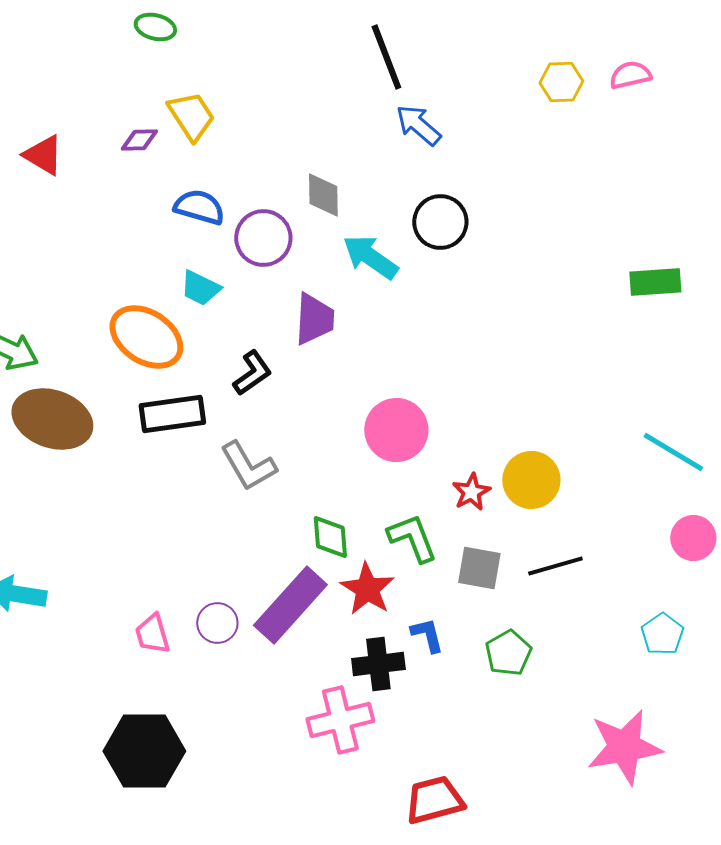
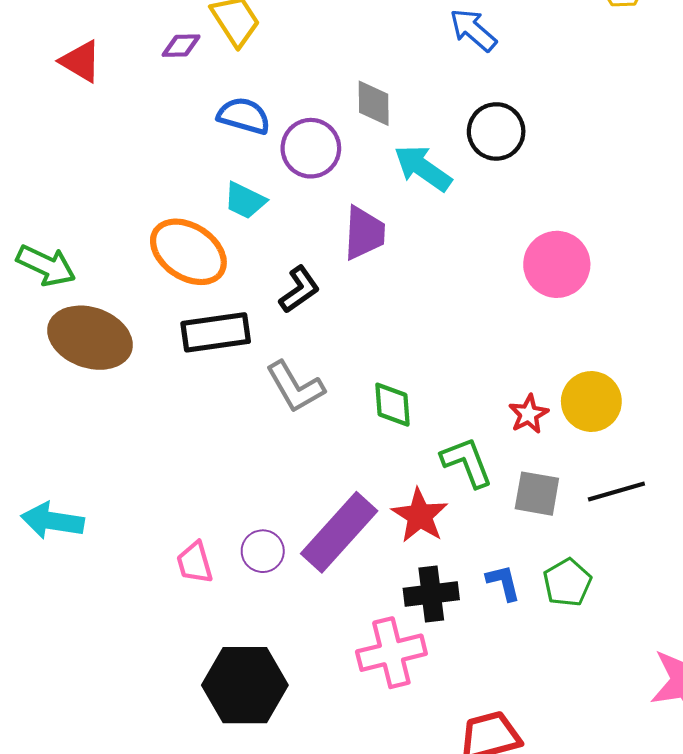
pink circle: (396, 430) -> (557, 264), moved
green diamond: (330, 537) -> (392, 405), moved
blue L-shape: (427, 635) -> (503, 583), moved
black hexagon: (144, 751) -> (245, 685), moved

